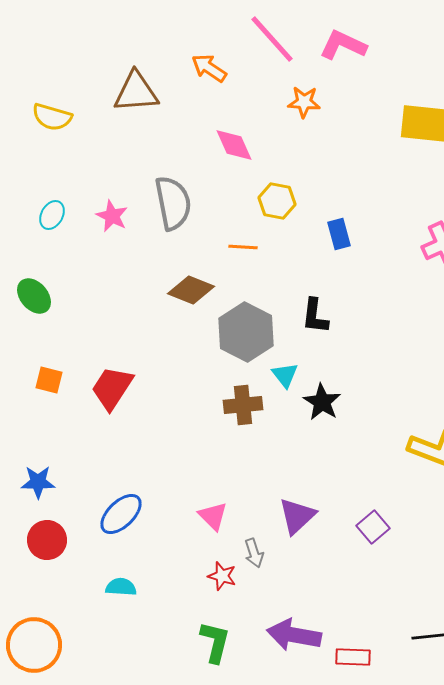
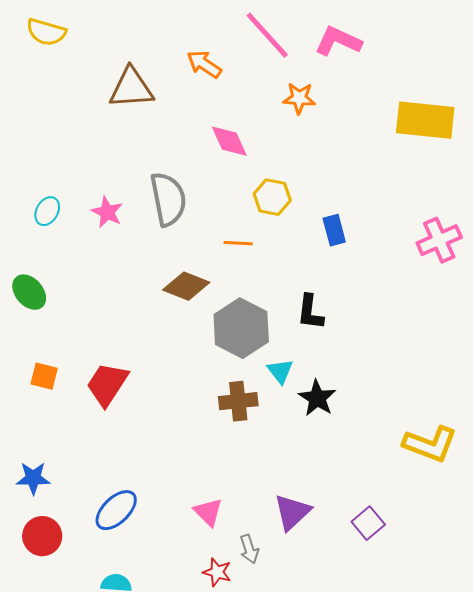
yellow semicircle: (52, 117) -> (46, 32), moved

